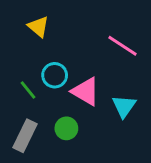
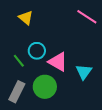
pink line: (122, 46) -> (87, 17), moved
green circle: (66, 128) -> (45, 87), size x1.5

